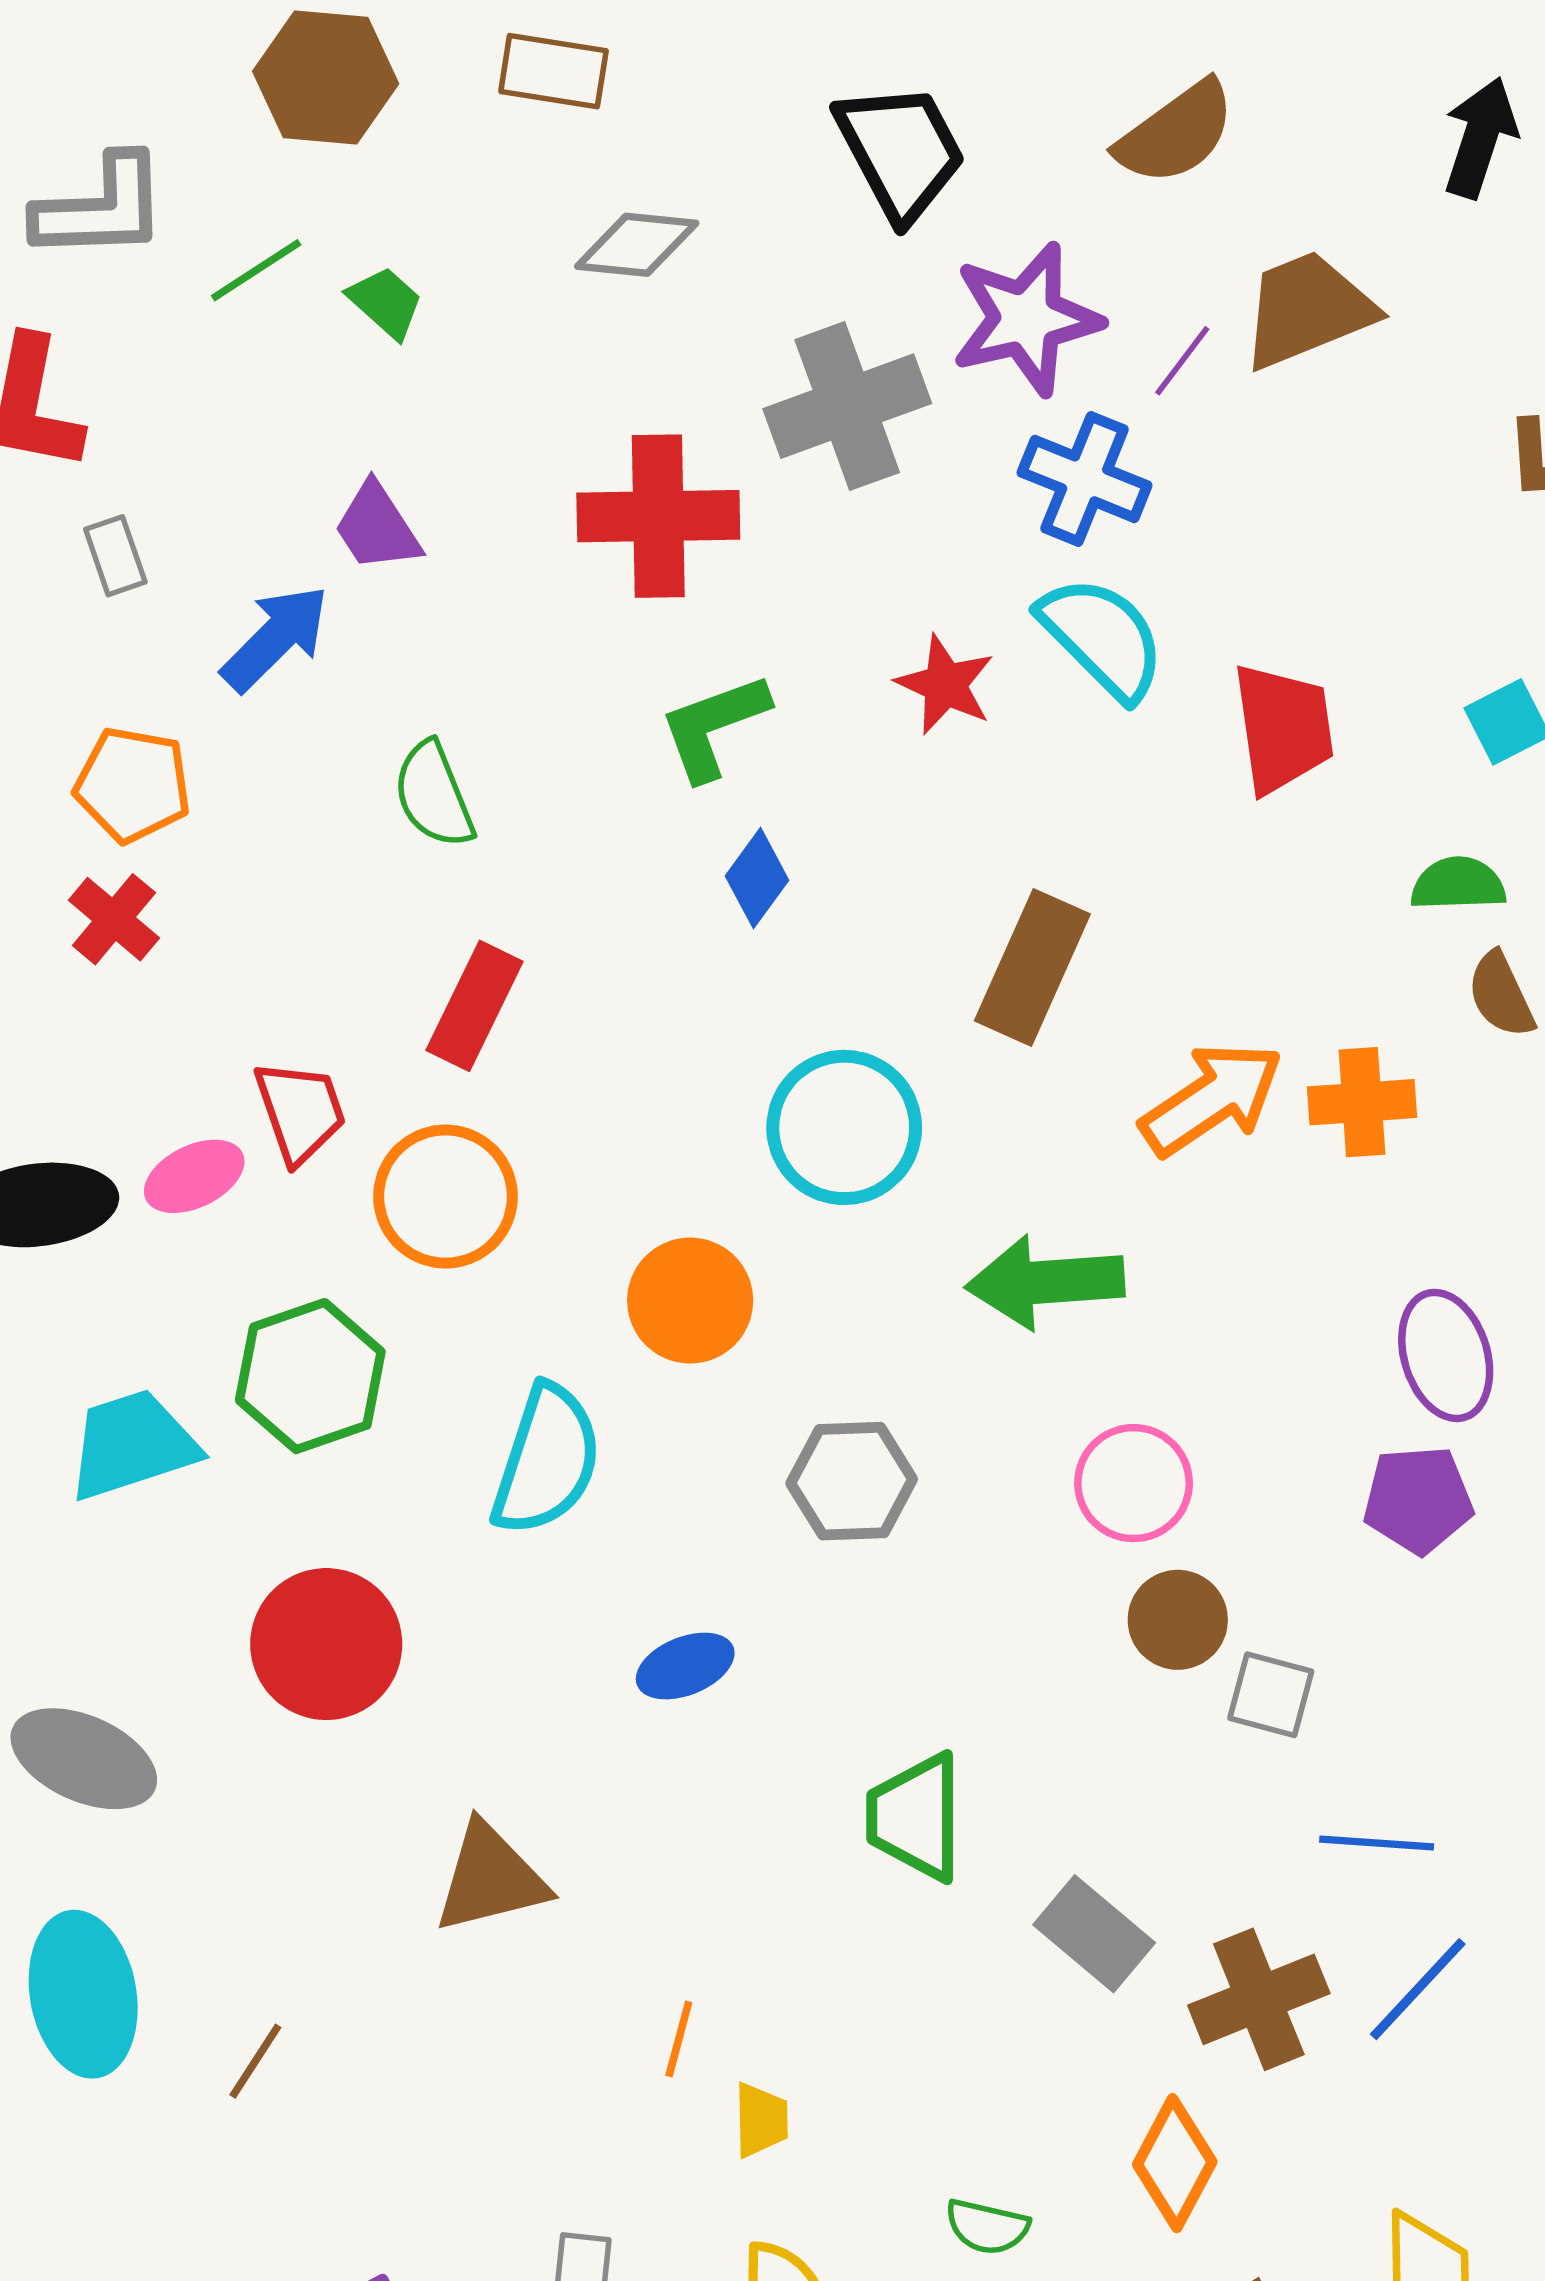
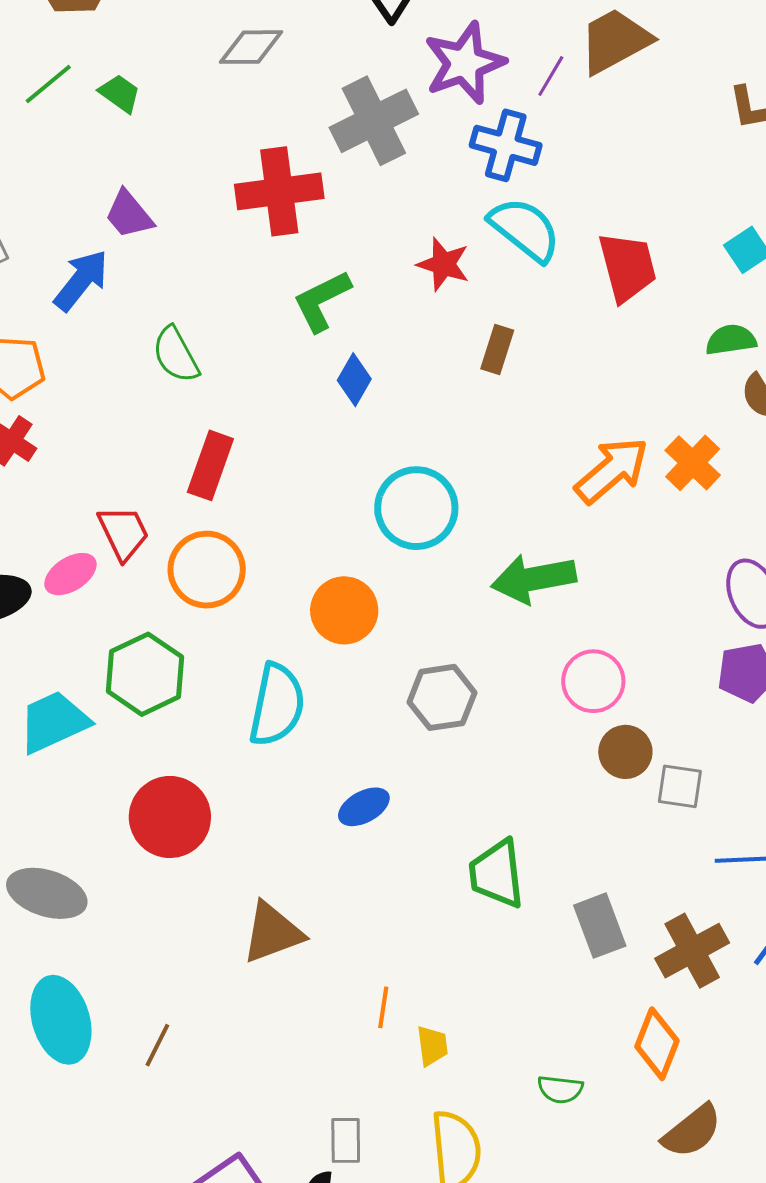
brown rectangle: (1032, 967) -> (497, 350), moved, size x0.6
orange cross: (1362, 1102) -> (693, 463), turned -36
gray rectangle: (1094, 1934) -> (600, 926), turned 36

